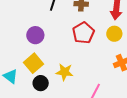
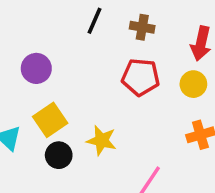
red pentagon: (83, 33) -> (141, 77), turned 30
purple circle: (35, 35) -> (36, 68), moved

